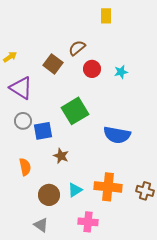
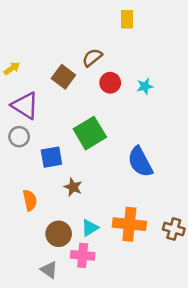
gray circle: (23, 121) -> (19, 137), moved
blue semicircle: (117, 135) -> (140, 162), turned 52
pink cross: (88, 222) -> (83, 255), moved

